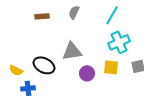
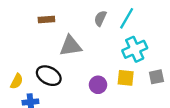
gray semicircle: (74, 12) -> (100, 18), moved
gray triangle: (72, 51) -> (71, 46), moved
yellow semicircle: (16, 70) -> (17, 81), turned -88

